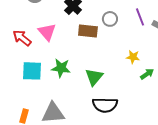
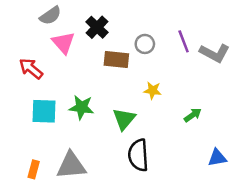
pink triangle: (47, 32) -> (63, 43), moved
yellow star: (133, 57) -> (153, 91), moved
black semicircle: (105, 105) -> (138, 155), turned 85

